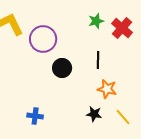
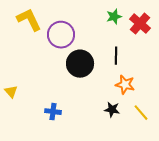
black circle: (62, 68) -> (80, 64), size x1.4

